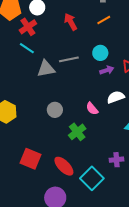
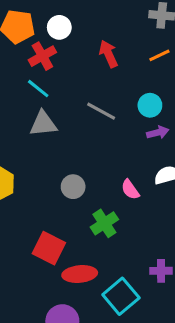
gray line: (69, 59) -> (101, 111), turned 36
gray triangle: (46, 69) -> (43, 124), moved
red square: (31, 159) -> (49, 248), moved
red ellipse: (64, 166) -> (80, 274), turned -55

